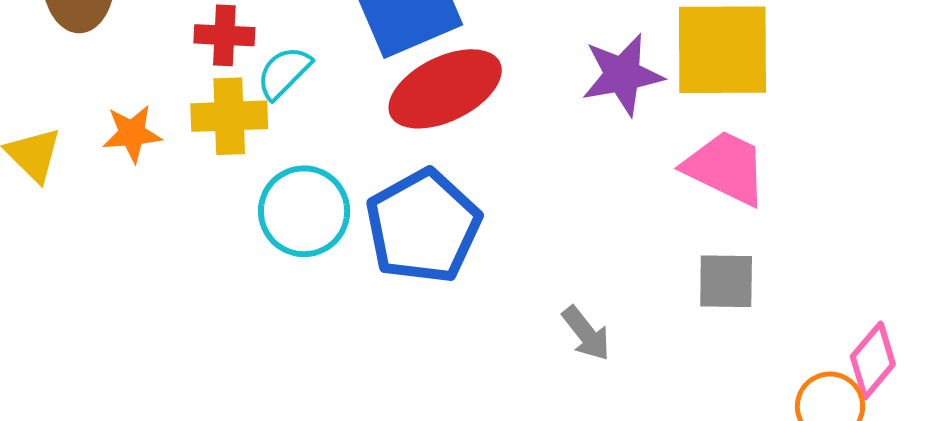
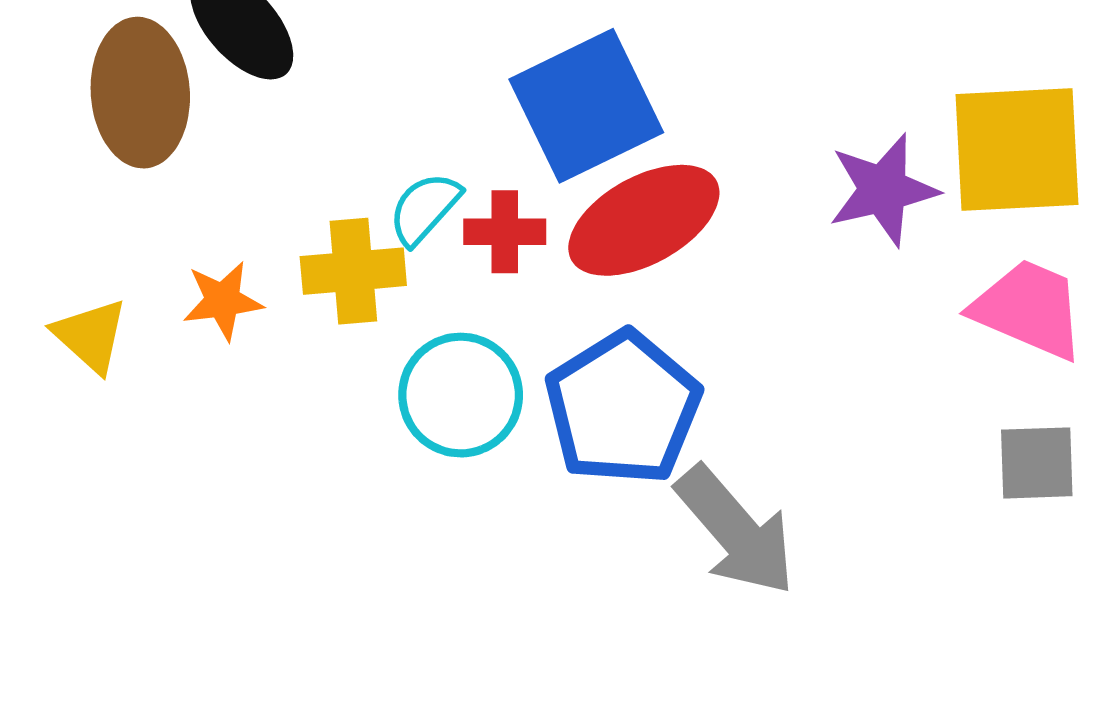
red cross: (224, 35) -> (505, 232), moved
gray arrow: (586, 333) -> (736, 531), moved, size x1.8

